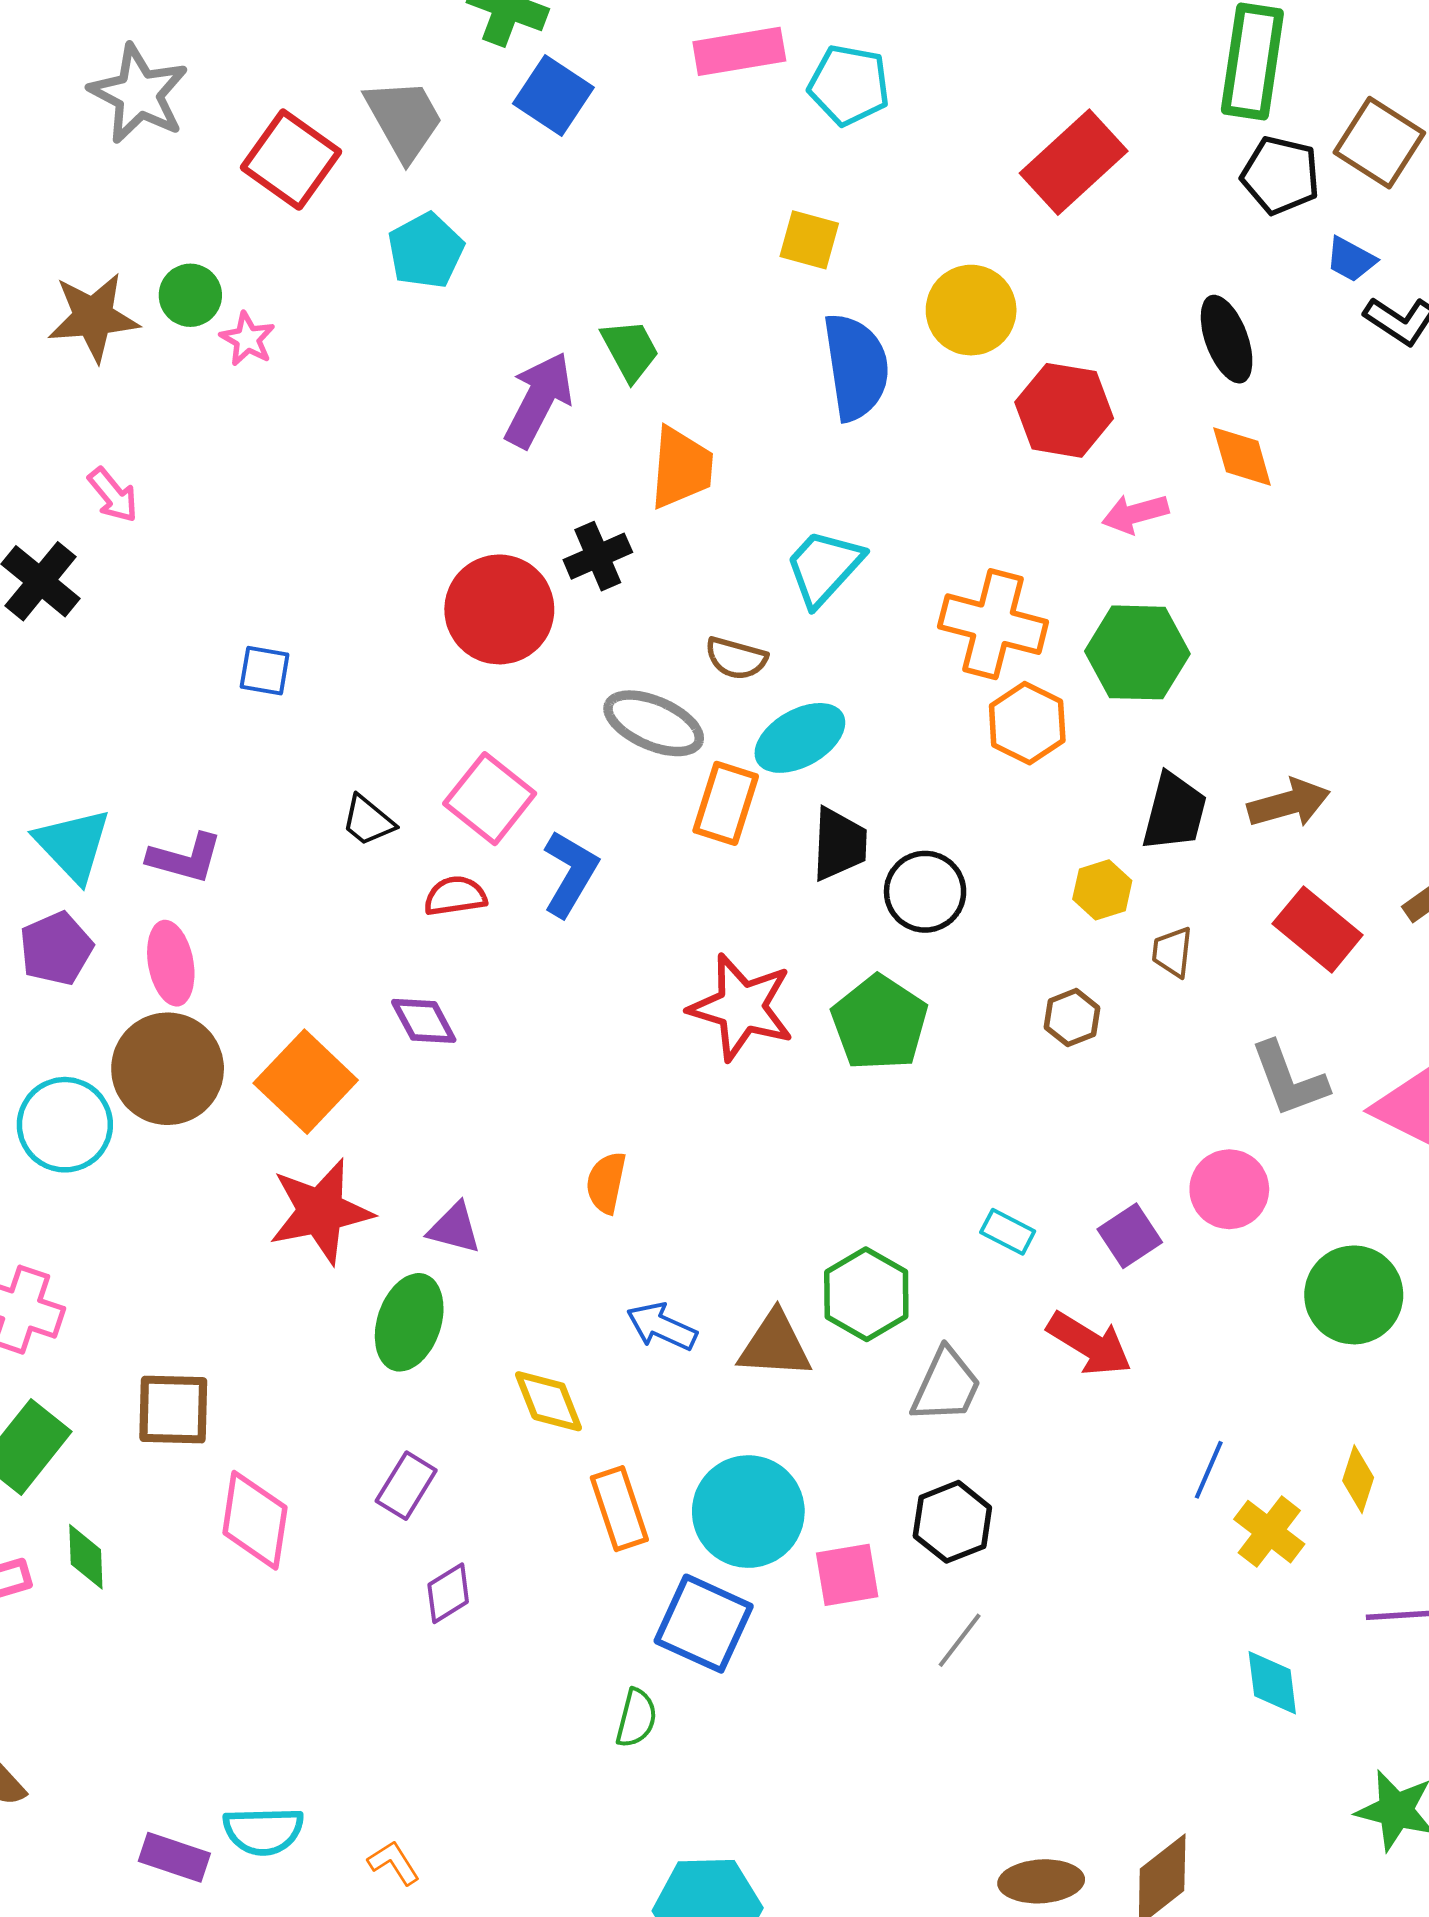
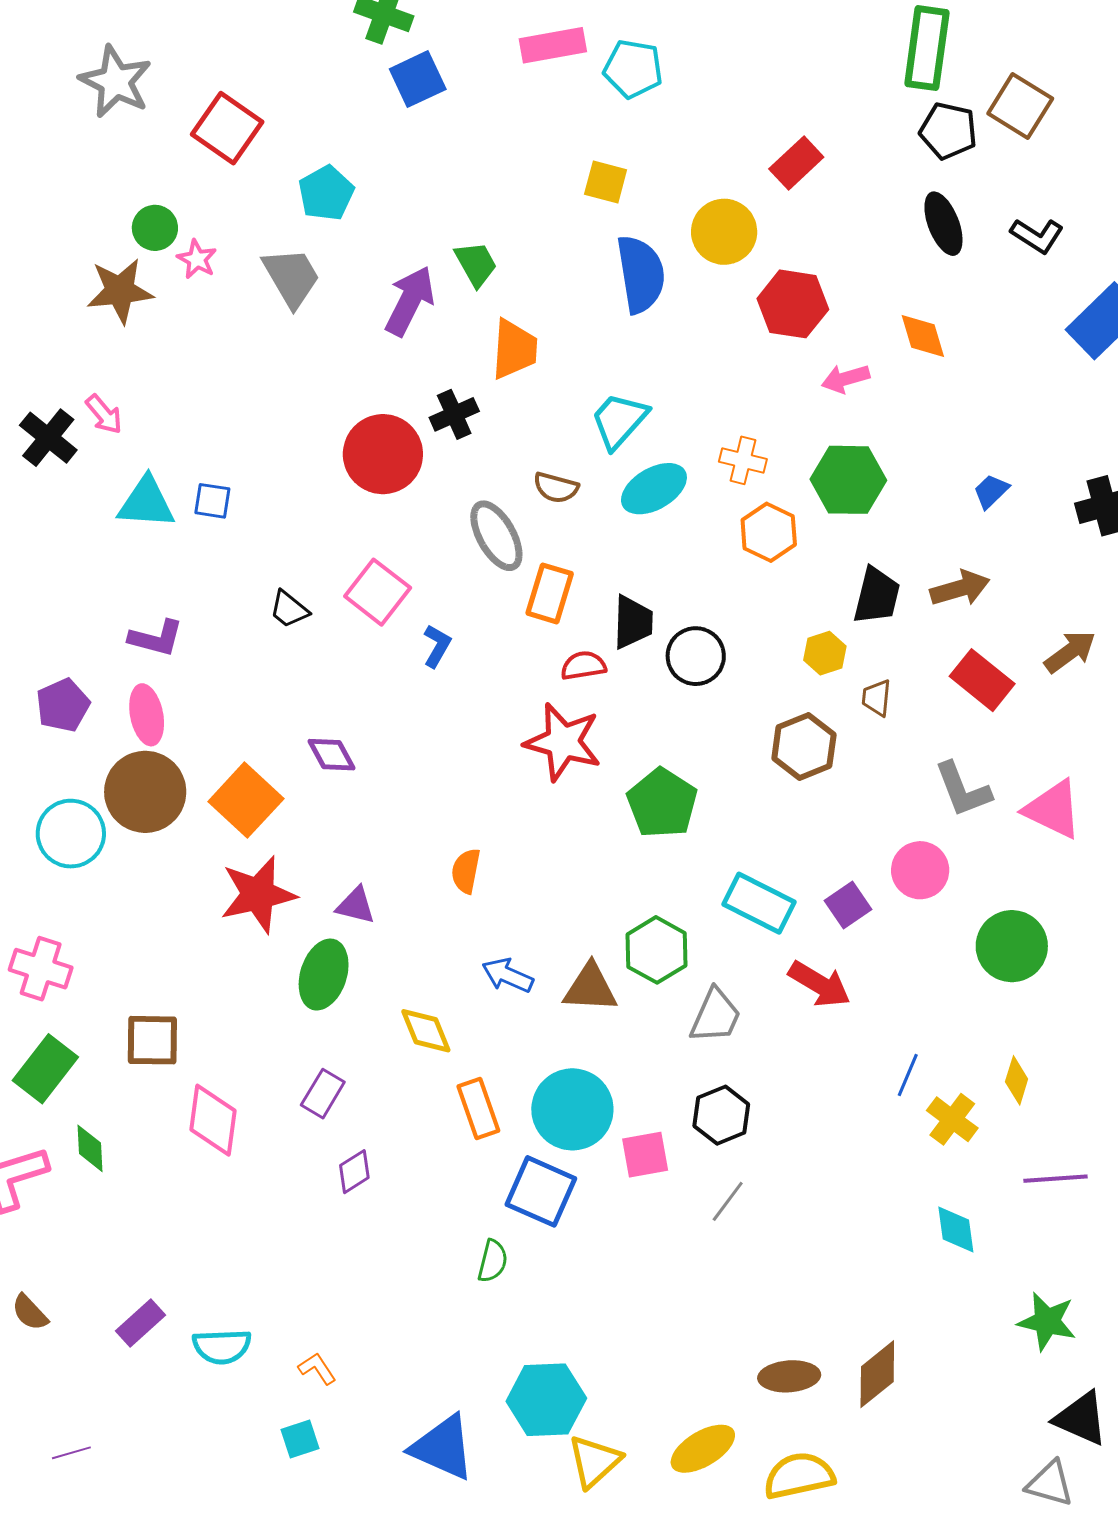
blue square: (553, 96) -> (418, 79), turned 32
gray trapezoid: (404, 119) -> (291, 277), moved
red rectangle: (1074, 162) -> (796, 163), moved, size x0.7
blue trapezoid: (1351, 259) -> (991, 491), moved, turned 108
brown star: (93, 317) -> (120, 291), moved
black ellipse: (1227, 339) -> (943, 224), moved
pink arrow: (113, 495) -> (104, 414), moved
orange cross: (993, 624) -> (743, 460), size x0.6
gray ellipse: (654, 723) -> (496, 536), turned 38
cyan ellipse: (800, 738) -> (654, 489), moved
cyan triangle: (73, 845) -> (146, 503), moved, turned -42
blue L-shape: (570, 873) -> (437, 646), size x0.7
red semicircle: (455, 896) -> (583, 666), moved
brown hexagon: (1072, 1018) -> (804, 747), size x1.6
green pentagon: (880, 1023) -> (662, 803), moved
cyan rectangle: (1008, 1232) -> (759, 903), size x1.8
purple rectangle: (174, 1857) -> (141, 1323), moved, turned -60

